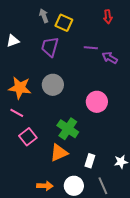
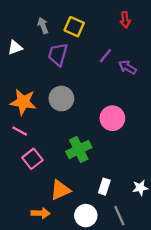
gray arrow: (44, 16) -> (43, 25), moved
purple line: (91, 48) -> (105, 56), turned -56
green cross: (68, 129) -> (79, 150), turned 30
orange triangle: (59, 153) -> (60, 190), moved
orange arrow: (45, 186) -> (41, 213), moved

